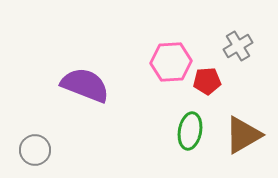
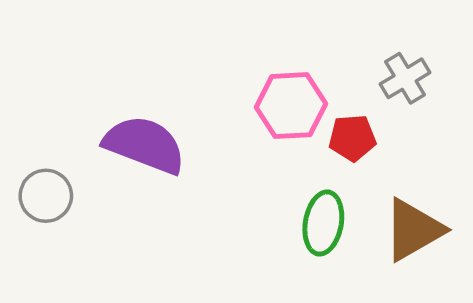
gray circle: (35, 150) -> (46, 196), moved

